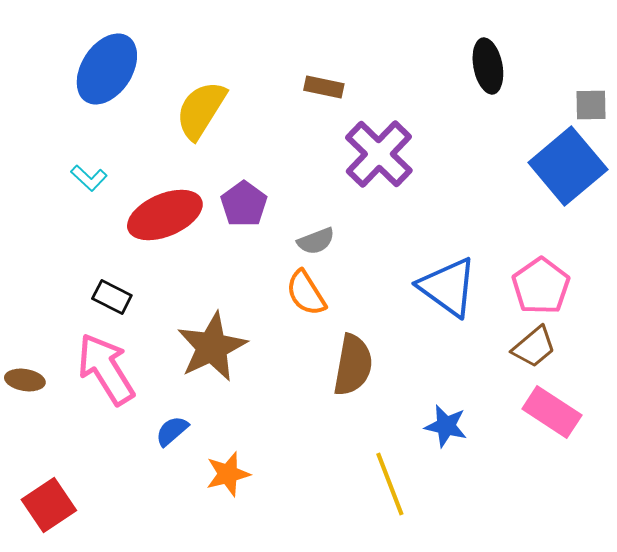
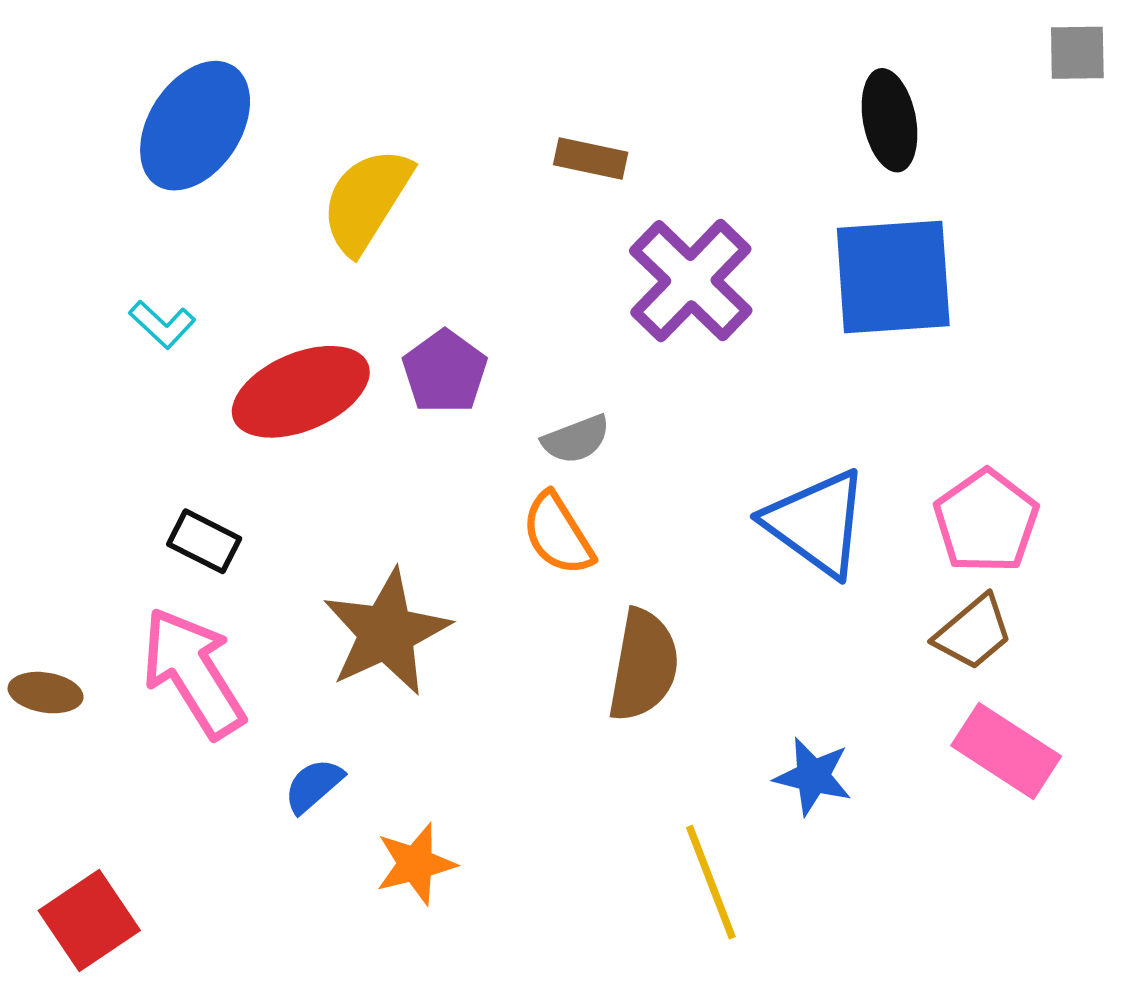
gray square: (591, 105) -> (1077, 53), moved
blue square: (568, 166) -> (893, 277), moved, turned 36

